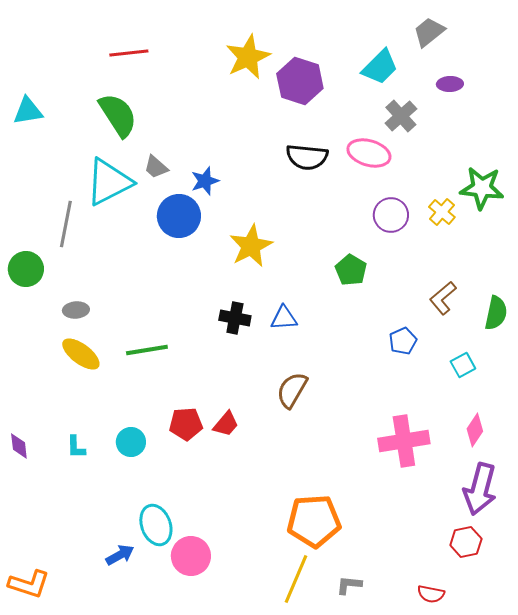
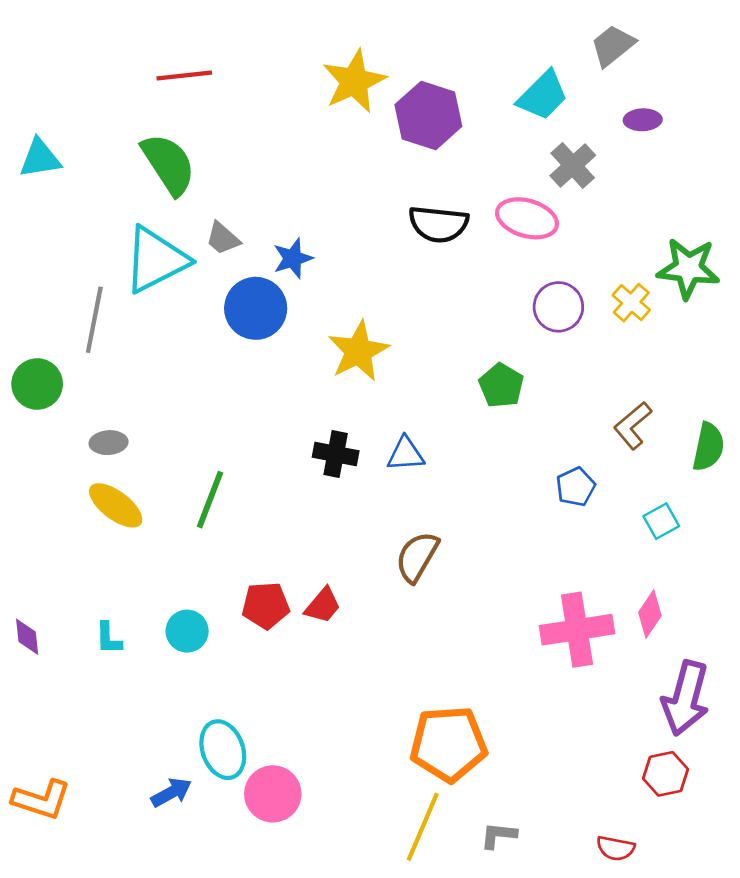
green line: (147, 350) -> (210, 500), turned -60
pink diamond: (475, 430) -> (650, 614), moved
orange L-shape: (29, 584) -> (41, 800), moved

